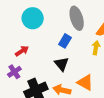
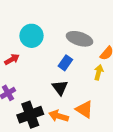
gray ellipse: (77, 18) -> (79, 39), turned -60
red arrow: (22, 51) -> (12, 59), moved

